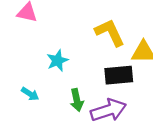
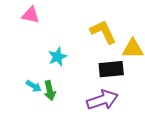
green arrow: (77, 100) -> (50, 91), moved

